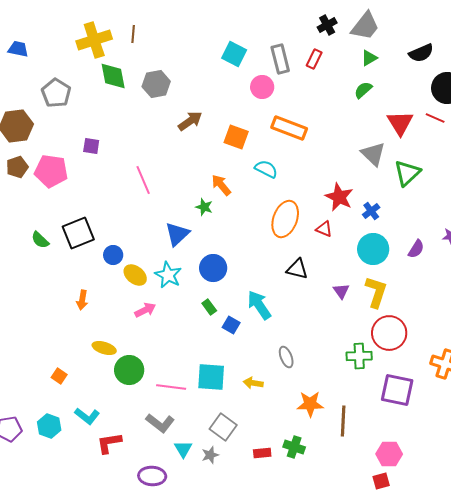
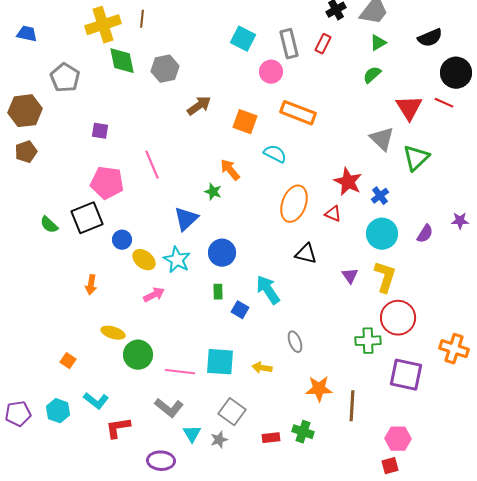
pink pentagon: (51, 171) -> (107, 183), moved
green rectangle: (209, 307) -> (218, 292), turned 35

